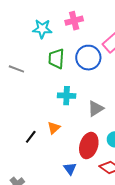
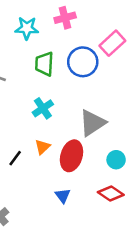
cyan cross: (67, 96) -> (43, 108), moved, turned -36
gray triangle: (96, 109) -> (92, 123), size x1.4
red ellipse: (89, 146) -> (72, 156), moved

